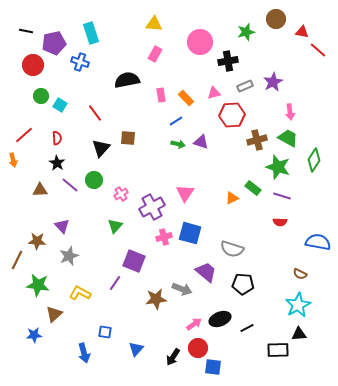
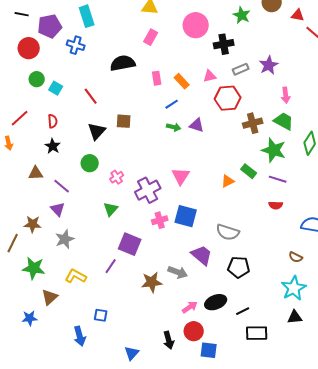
green star: (246, 32) -> (242, 15), turned -30
purple line: (70, 185) -> (62, 186), moved
blue triangle: (136, 349) -> (132, 353), moved
black rectangle: (278, 350) -> (257, 333), moved
black arrow: (173, 357) -> (169, 340), turned -48

